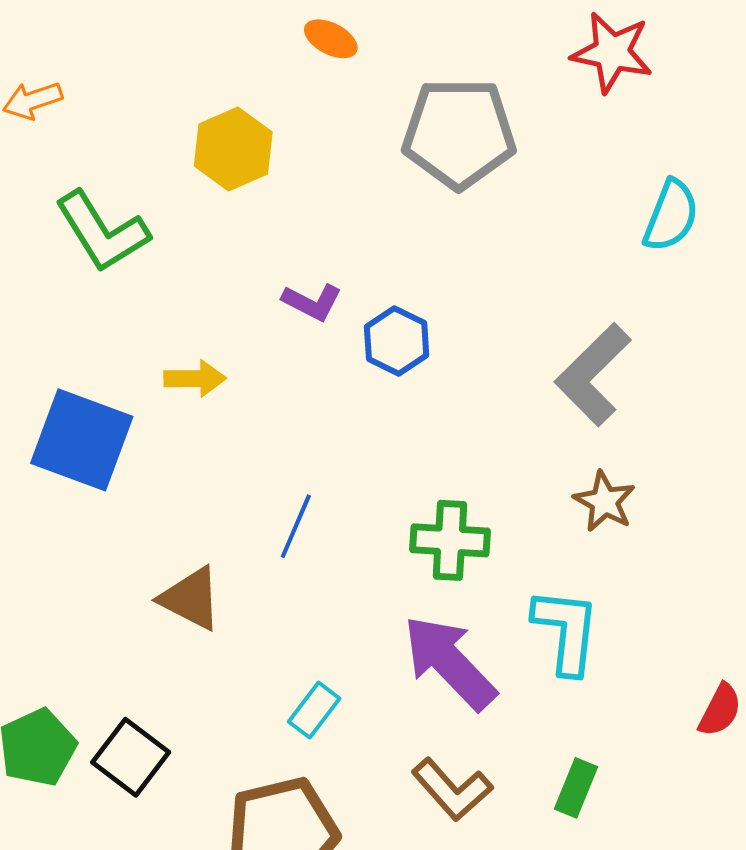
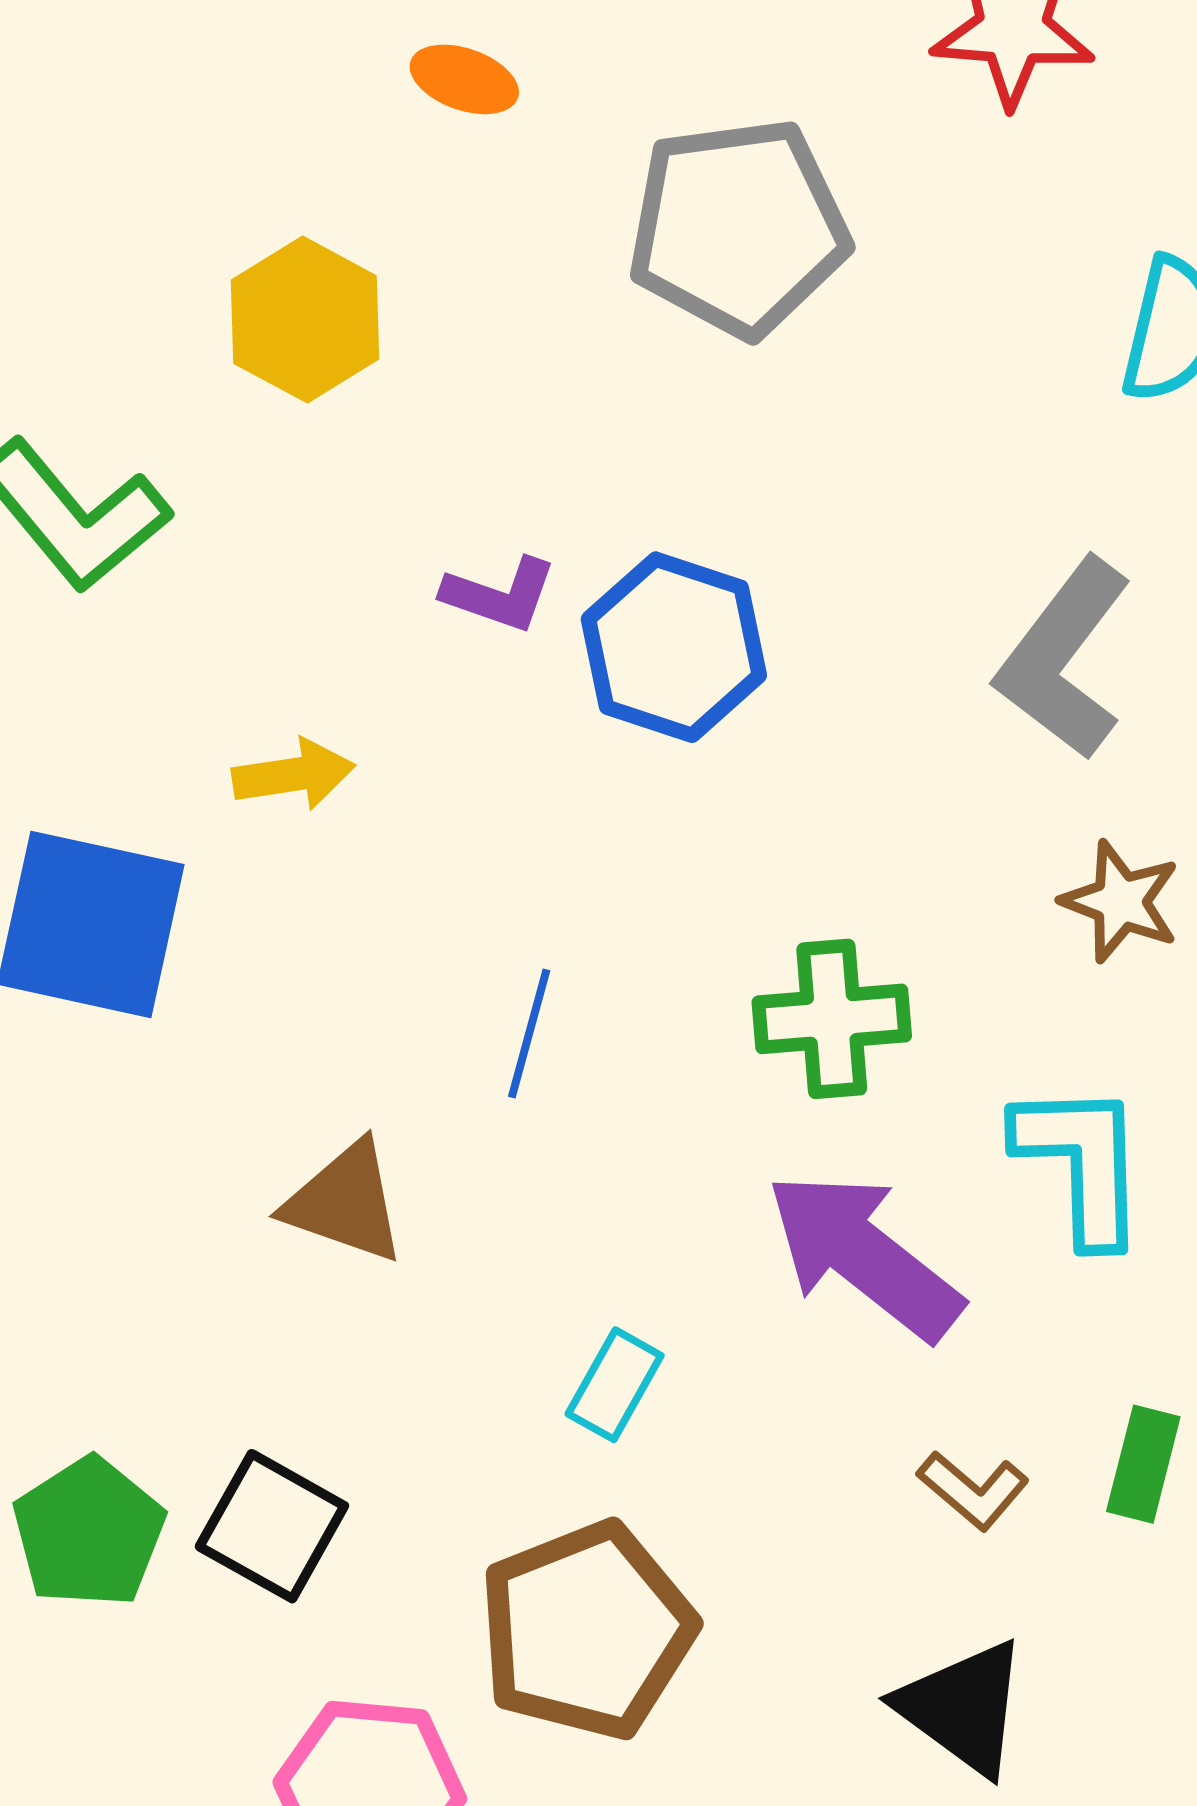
blue hexagon: (397, 341) -> (674, 647), size x1.4
brown L-shape: (452, 789) -> (973, 1490), moved, size x0.7

